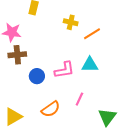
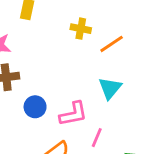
cyan triangle: (90, 65) -> (110, 88), turned -48
pink L-shape: (64, 70) -> (73, 114), moved

